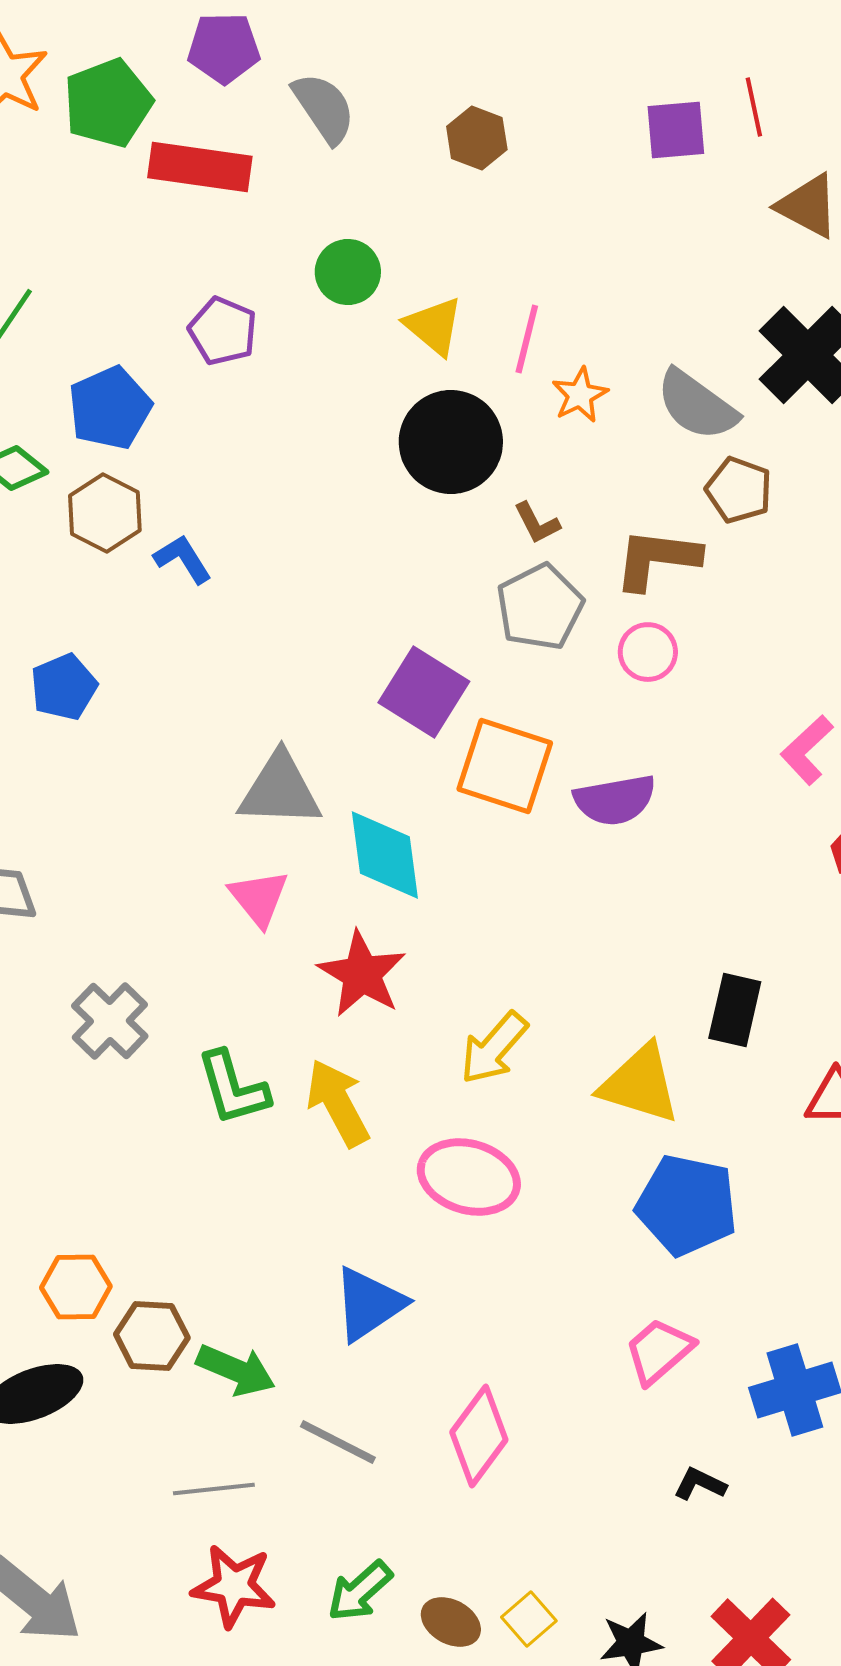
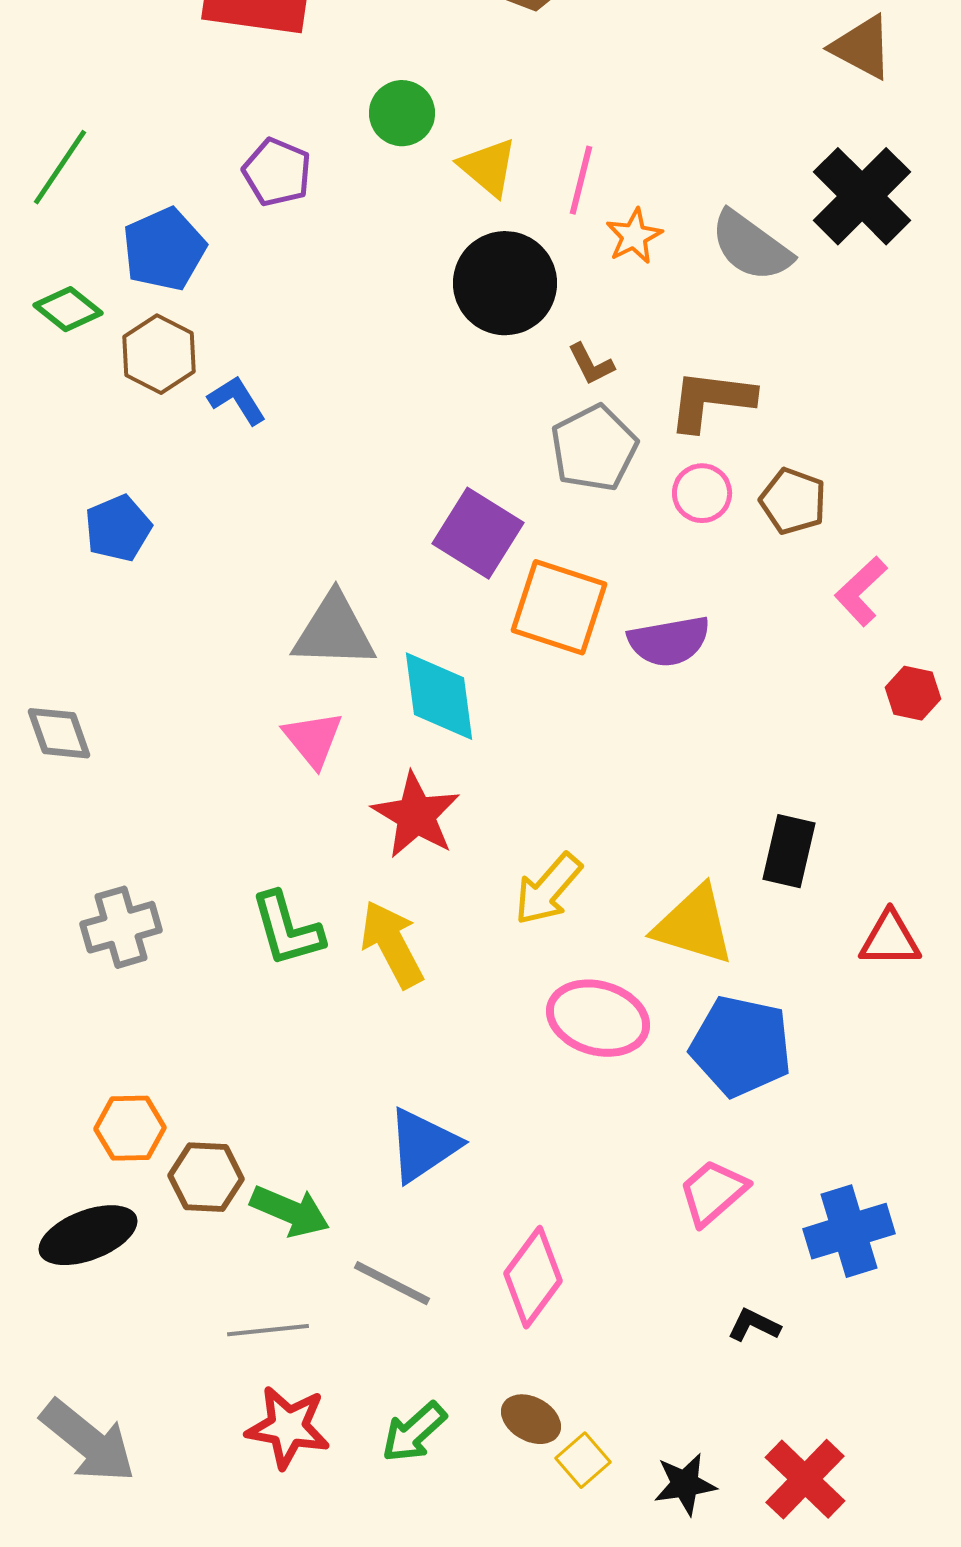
brown pentagon: (739, 490) -> (793, 501), moved
gray cross: (110, 1021) -> (121, 927), moved, turned 30
pink ellipse: (469, 1177) -> (598, 1018), moved
brown ellipse: (451, 1622) -> (531, 1419), moved

